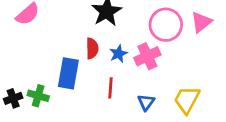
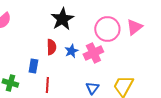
blue rectangle: (68, 73) -> (33, 66), size x0.6
red line: (111, 88) -> (47, 85), moved

